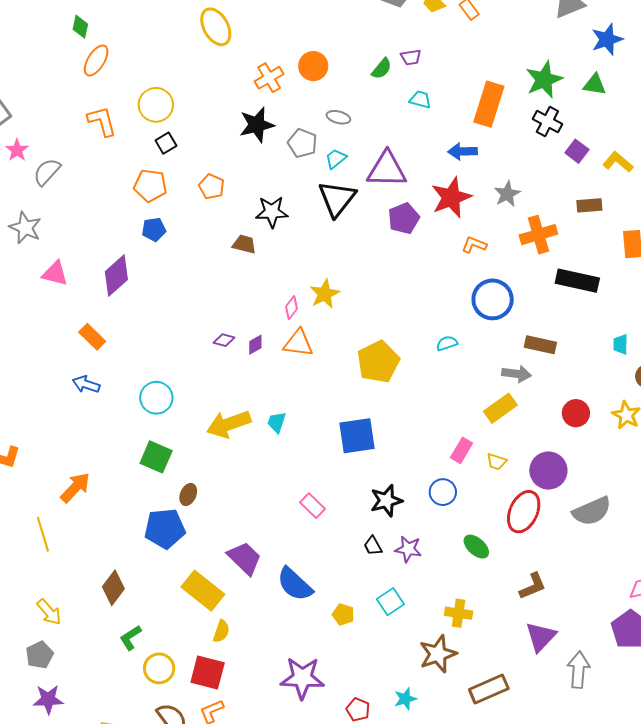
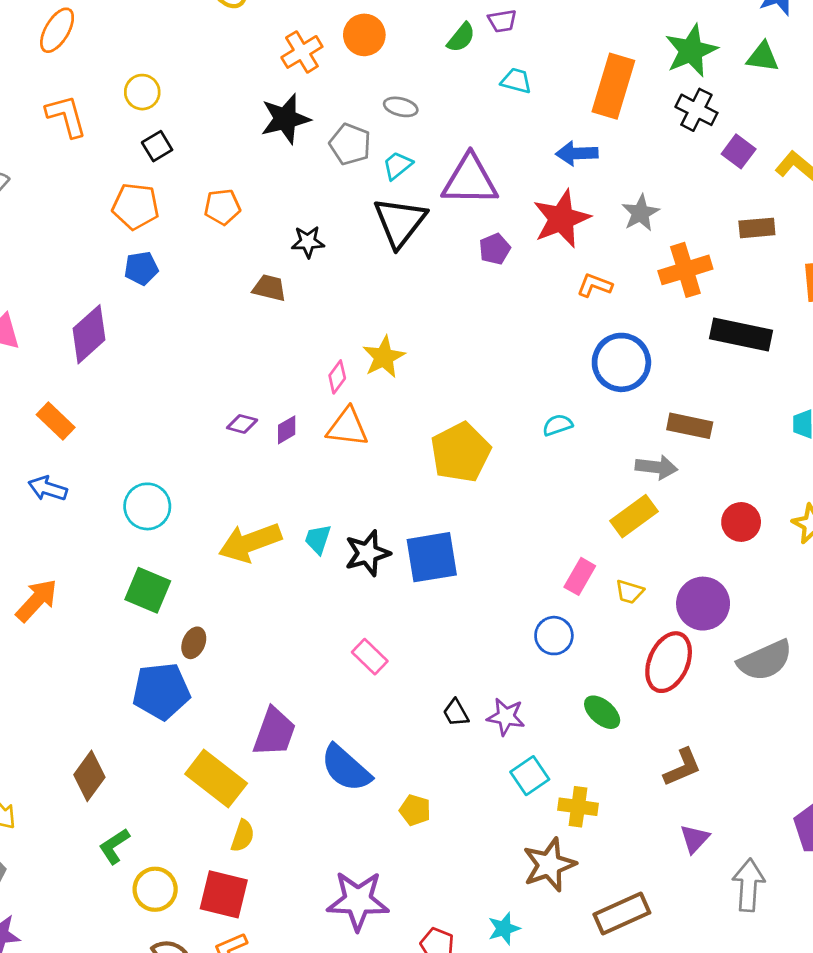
yellow circle: (156, 105) -> (142, 92), size x0.7
orange pentagon: (212, 187) -> (222, 207), turned -30
black star: (272, 212) -> (308, 242), size x0.7
purple pentagon: (404, 218) -> (495, 249), size x0.7
orange arrow: (75, 488) -> (36, 600), moved
black star: (386, 501) -> (367, 553), moved
purple trapezoid: (244, 558) -> (274, 732), turned 66
cyan square: (390, 602) -> (530, 776), moved
purple triangle: (541, 637) -> (695, 839), size x0.7

